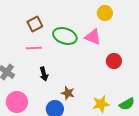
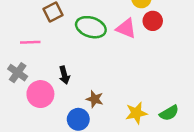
pink line: (34, 48) -> (30, 42), moved
red circle: (114, 61) -> (153, 21), moved
pink circle: (17, 102) -> (40, 94), moved

